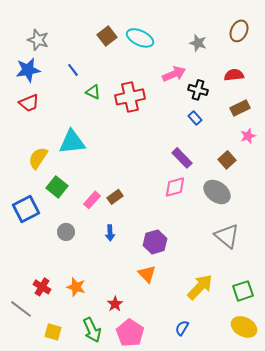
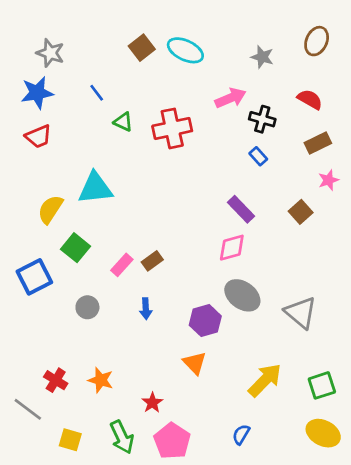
red semicircle: (234, 75) -> (310, 99), turned 36
gray ellipse: (217, 192) -> (242, 295), moved

